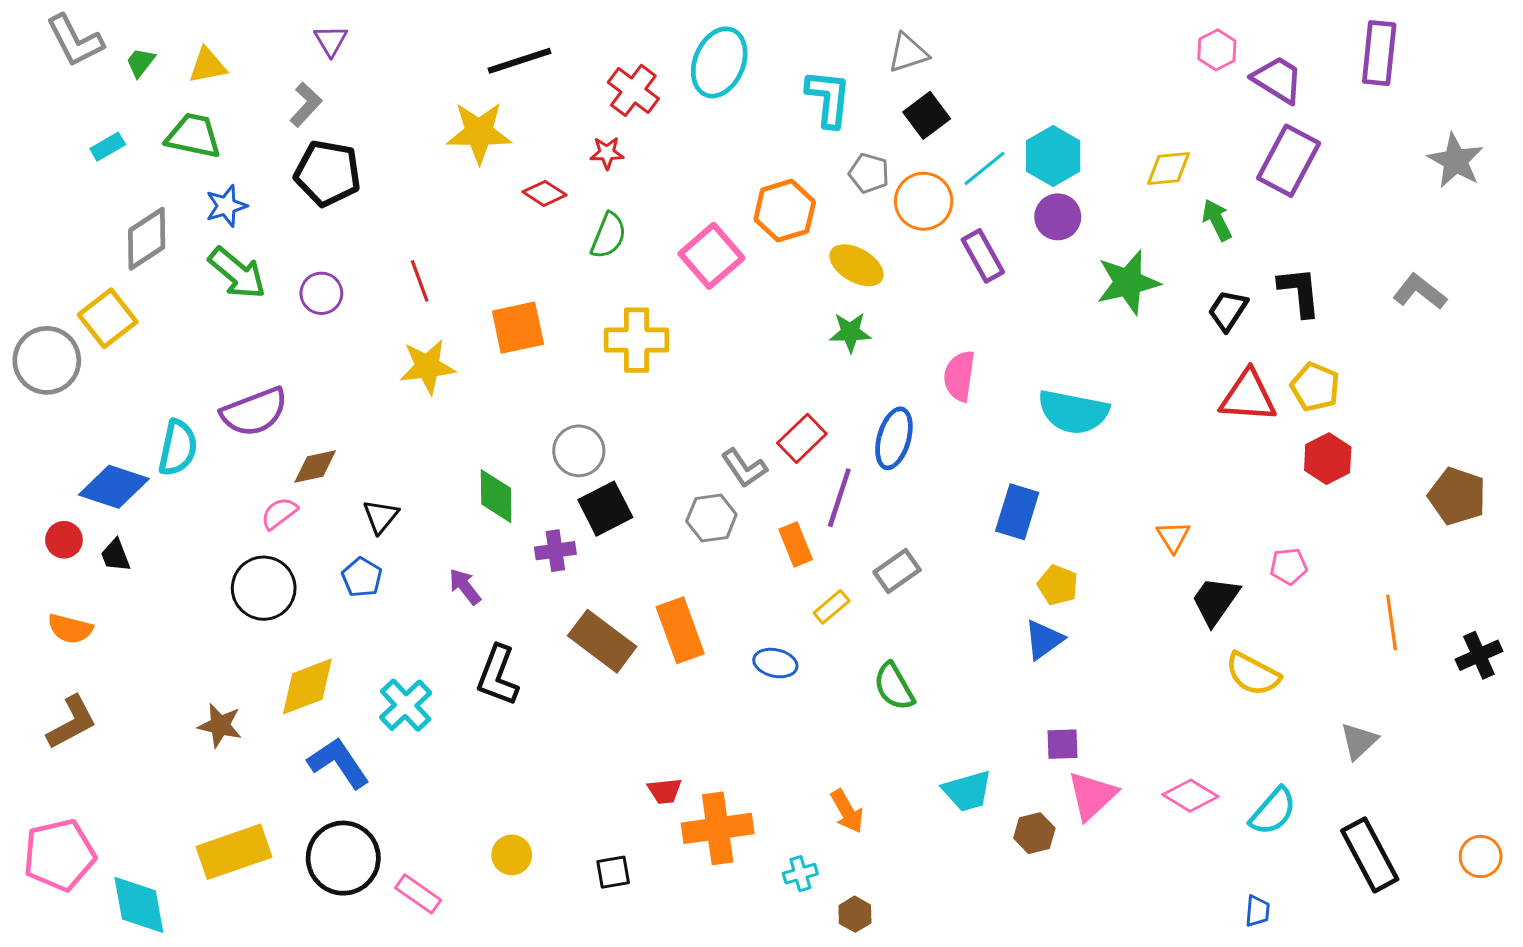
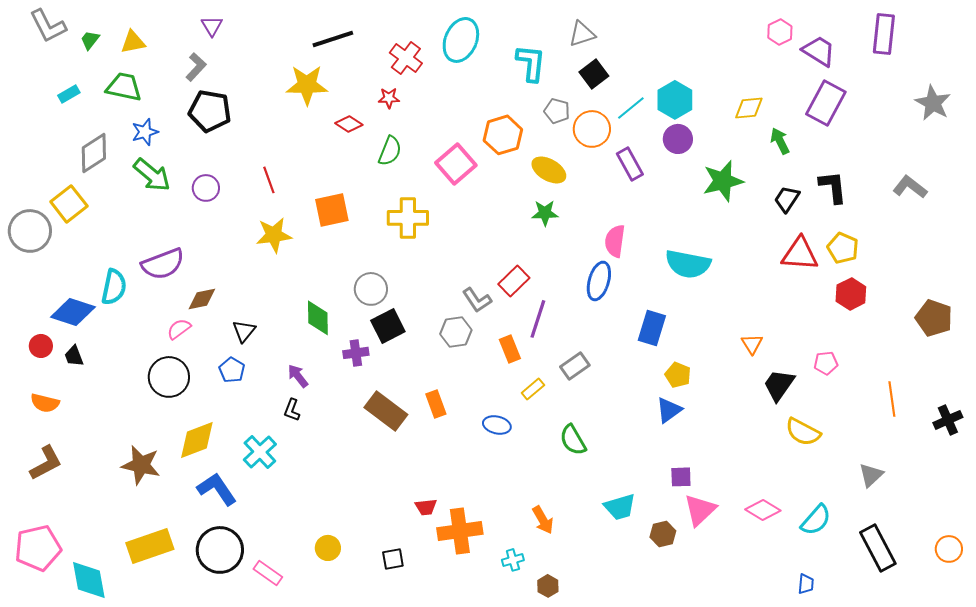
blue ellipse: (894, 438) -> (599, 281), moved
orange rectangle: (680, 630) -> (436, 404), size x0.7
black L-shape: (498, 676) -> (292, 410), moved, size x0.6
brown star: (220, 725) -> (141, 465), size x1.4

